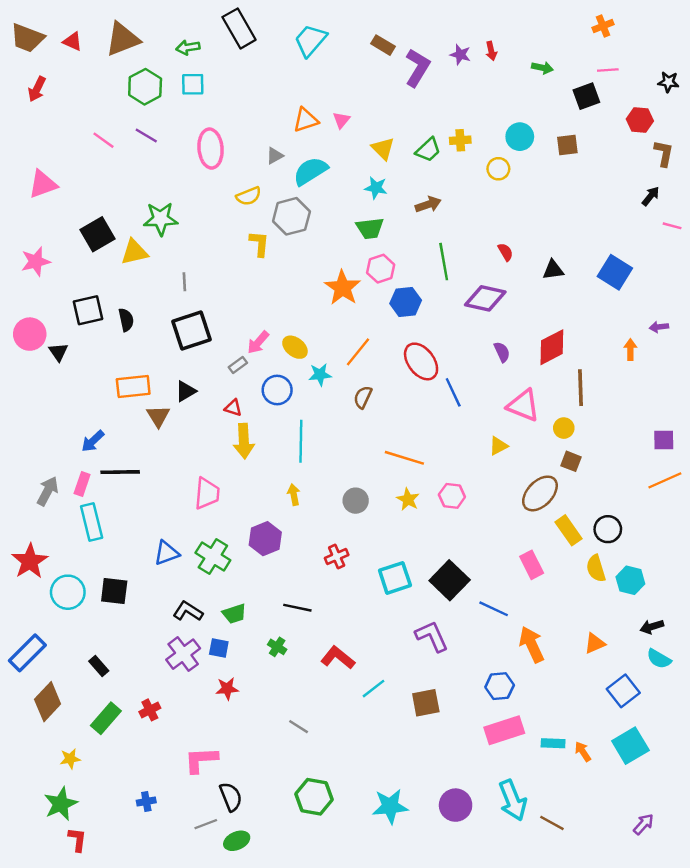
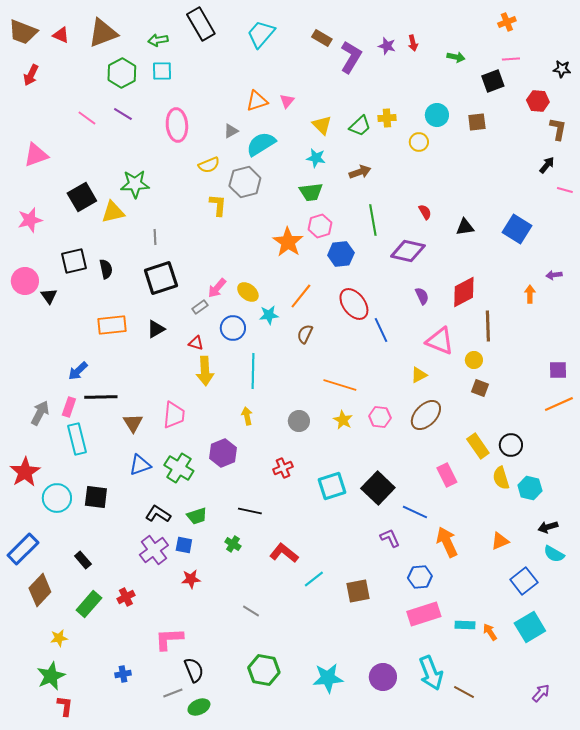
brown triangle: (158, 416) -> (133, 423), moved
brown ellipse: (540, 493) -> (426, 415), moved
purple L-shape: (432, 636) -> (390, 538), moved, size x0.7

